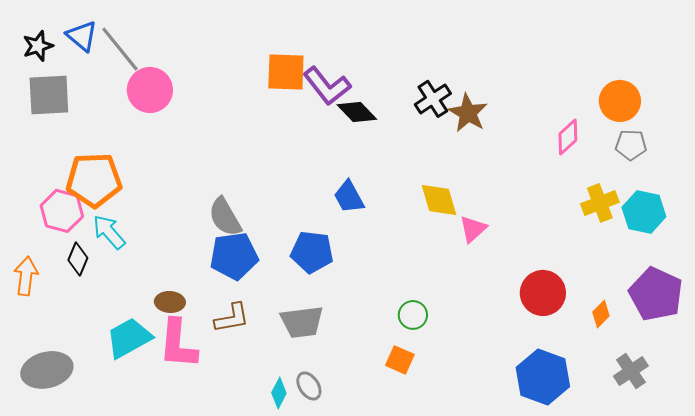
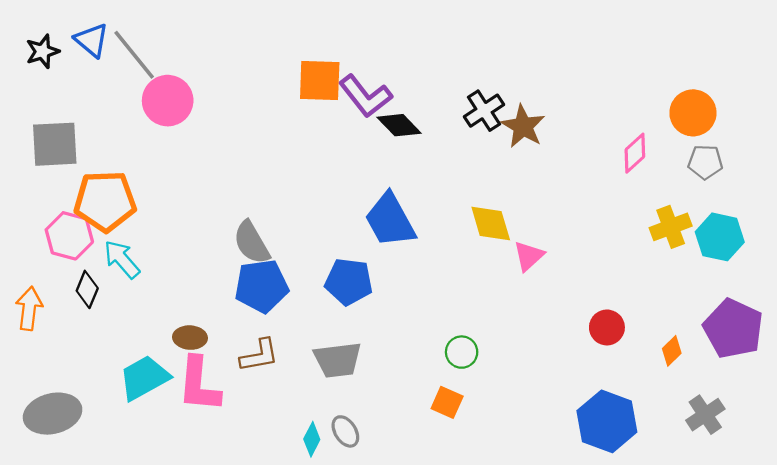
gray square: (49, 95) -> (55, 144), moved
blue trapezoid: (349, 197) -> (390, 220), size x1.5
red circle: (543, 293) -> (607, 327), size x0.7

